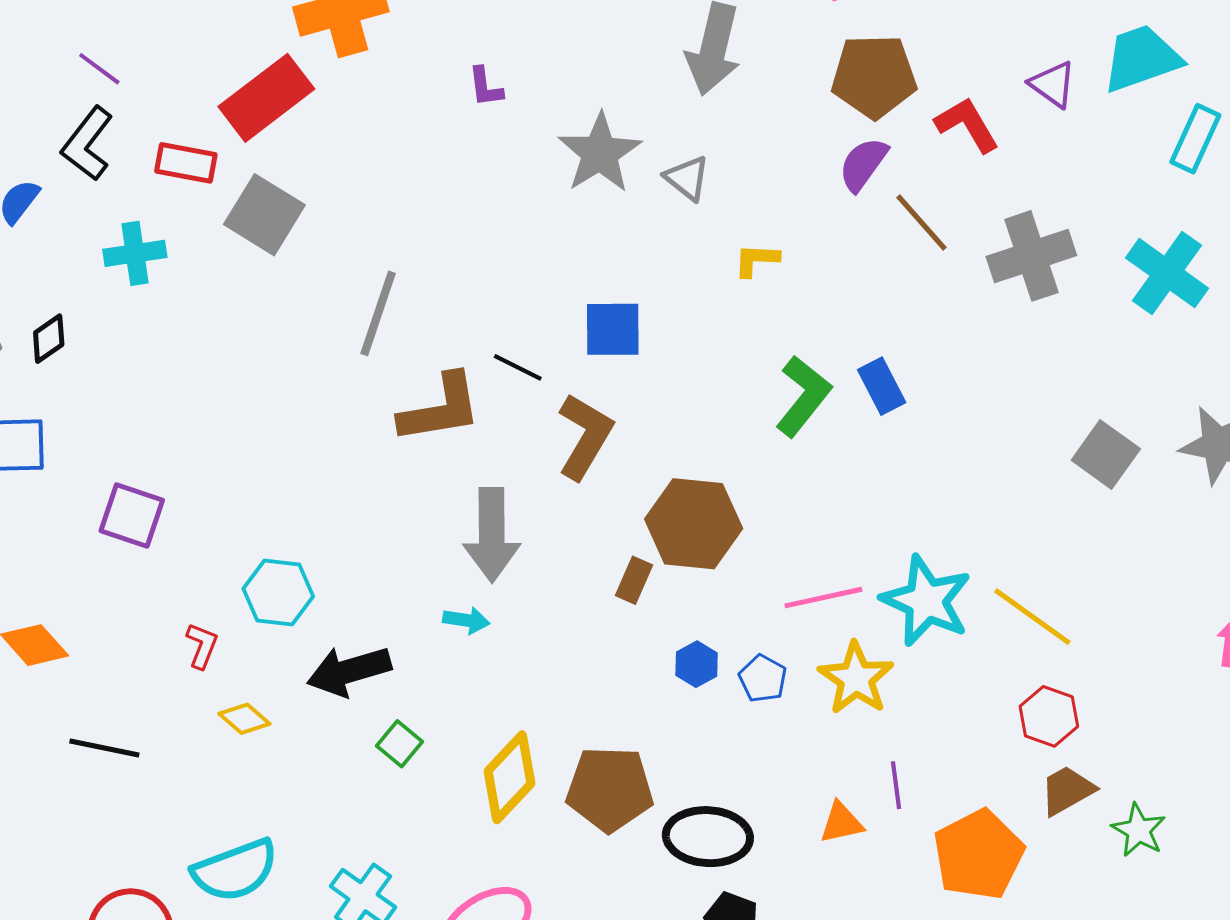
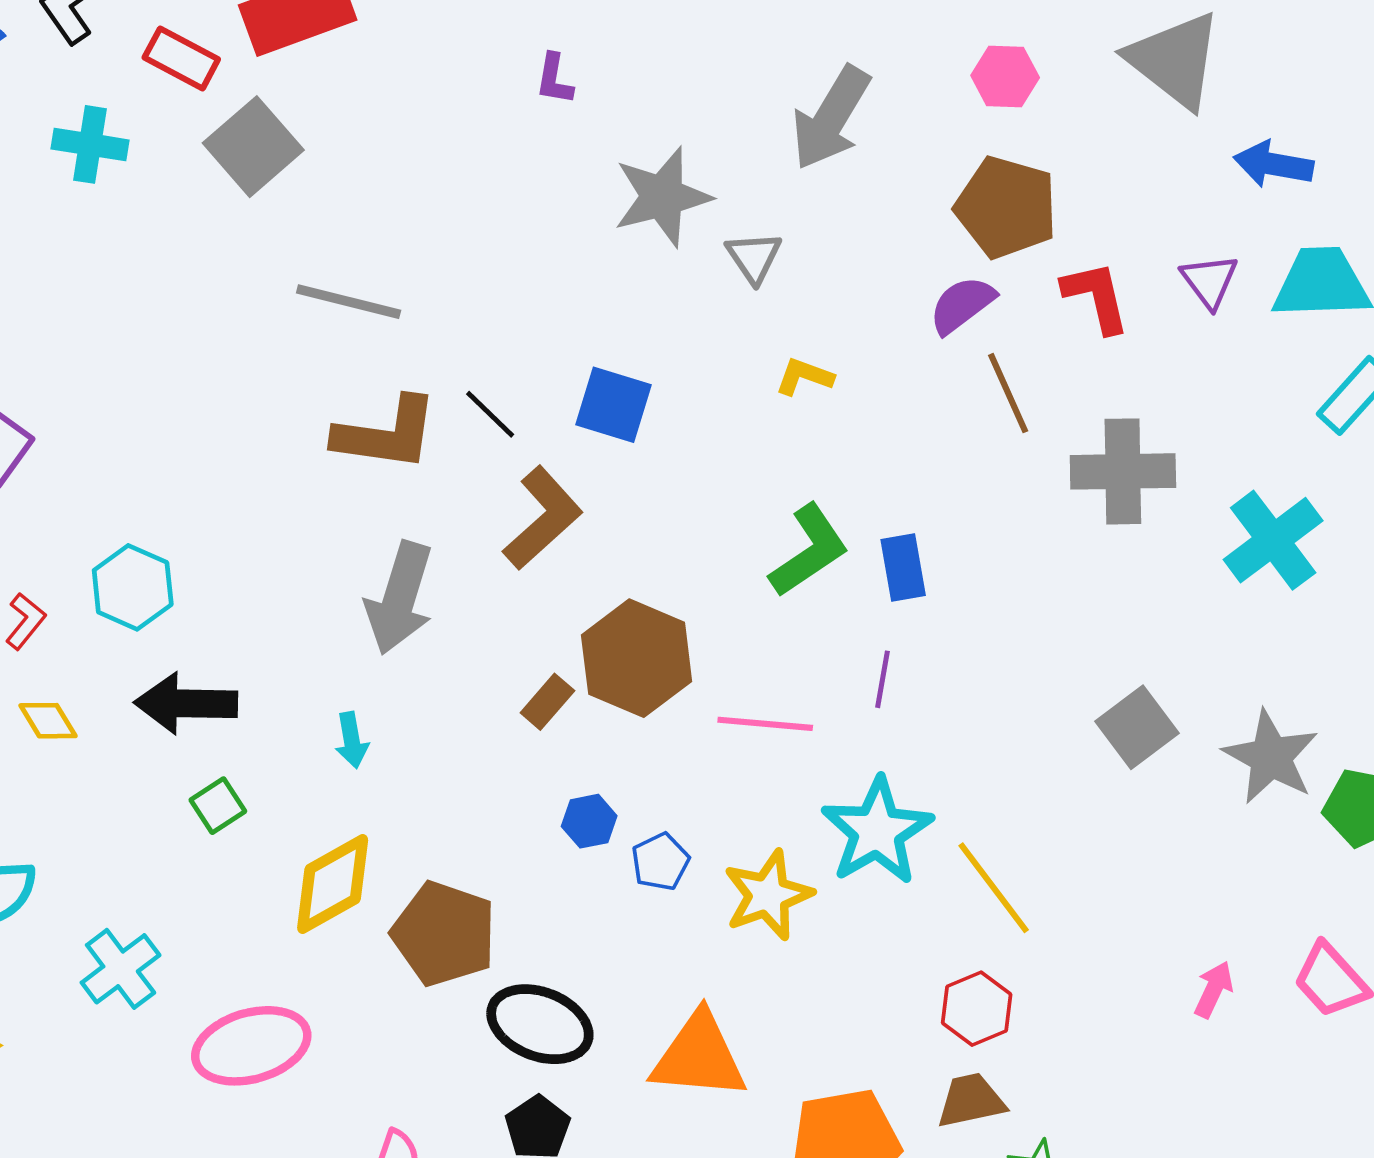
gray line: (378, 313) -> (349, 302), turned 68
pink line: (823, 598) -> (765, 724), moved
cyan arrow: (466, 620) -> (352, 740), moved, turned 54
purple line: (896, 785) -> (883, 679), moved
orange triangle: (841, 823) -> (699, 1056), size x1.8

